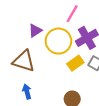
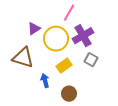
yellow rectangle: (75, 63) -> (64, 66), moved
blue arrow: (27, 92) -> (45, 81), moved

